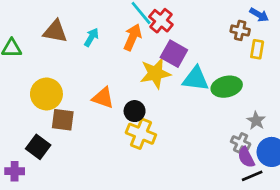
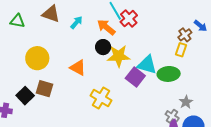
brown cross: (240, 30) -> (185, 35), turned 32
orange arrow: (133, 37) -> (106, 27), turned -84
yellow rectangle: (257, 49) -> (181, 50), moved
purple square: (174, 54) -> (135, 77), moved
black circle: (135, 111) -> (103, 47), moved
brown square: (63, 120) -> (44, 89), moved

